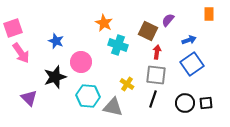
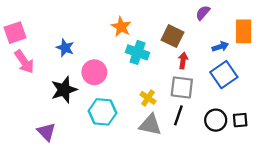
orange rectangle: (209, 14) -> (244, 31), moved, size x1.5
purple semicircle: (168, 20) -> (203, 13), moved
purple triangle: (29, 98) -> (46, 132), moved
gray triangle: (113, 107) -> (150, 125), moved

